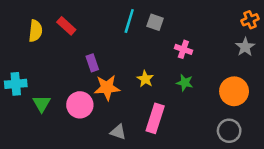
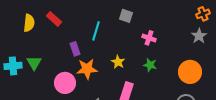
cyan line: (129, 21) -> (96, 31), moved
green triangle: (42, 104) -> (34, 63), moved

